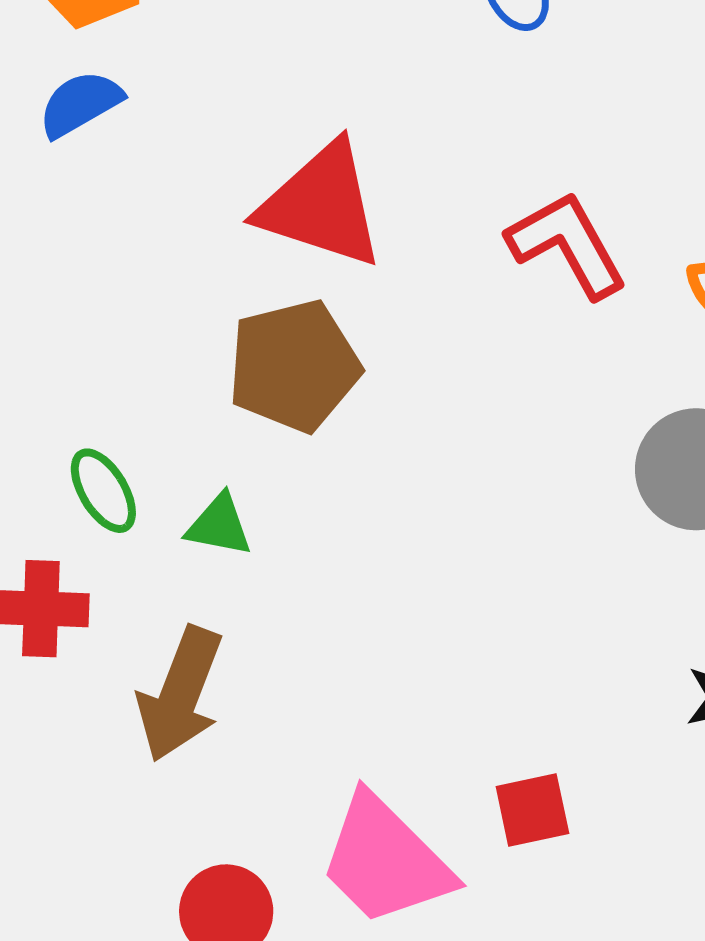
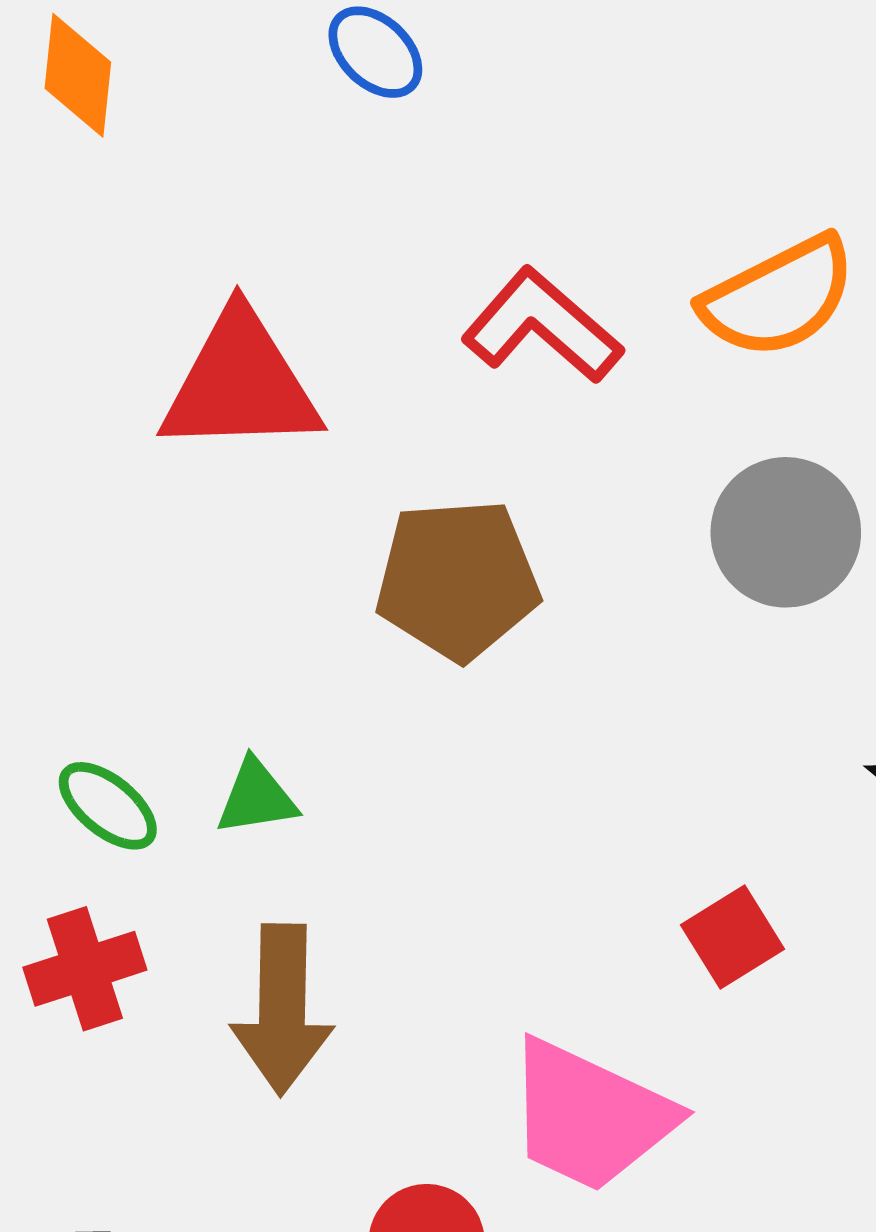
brown pentagon: (294, 366) -> (457, 580), moved, turned 30
red square: (532, 810) -> (733, 937), moved

